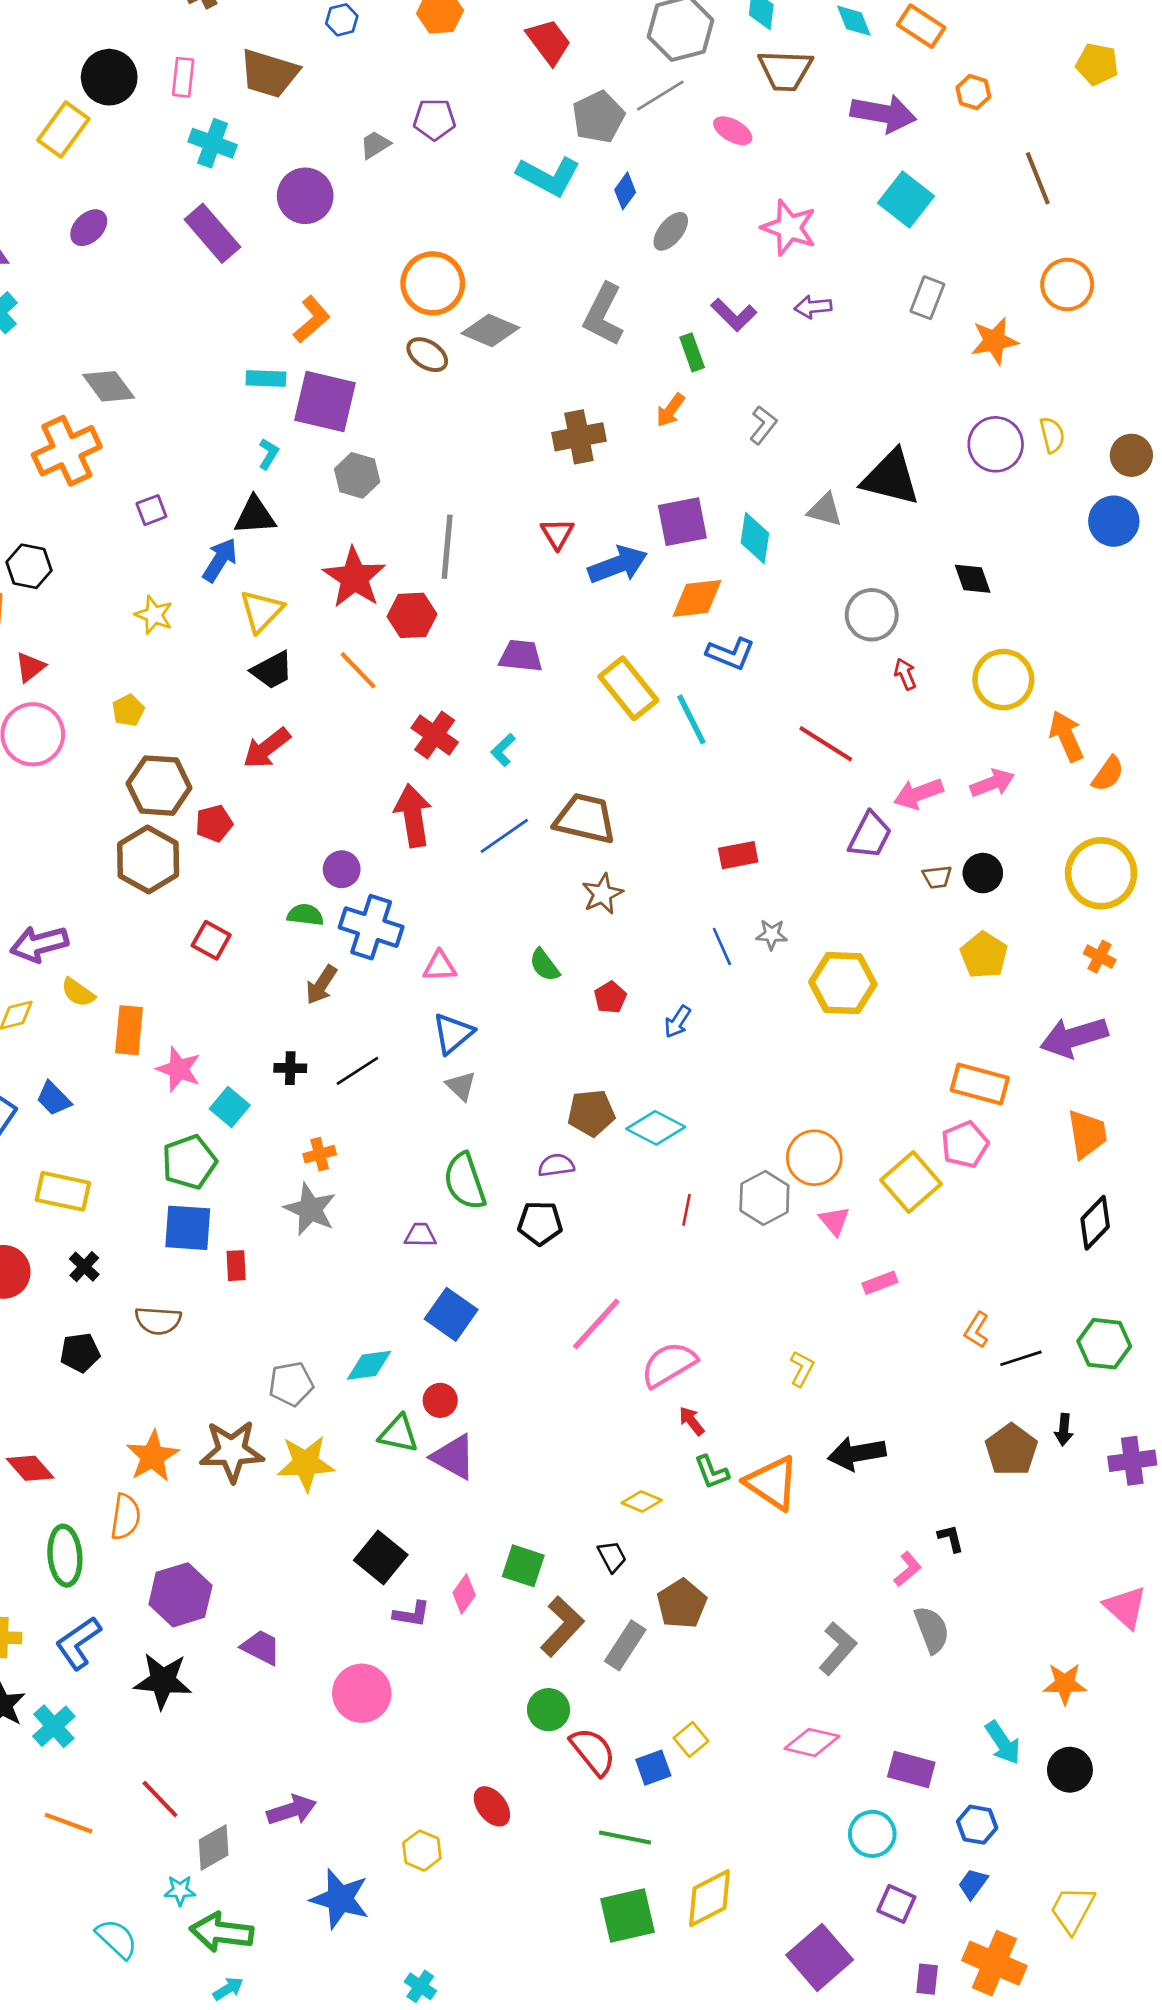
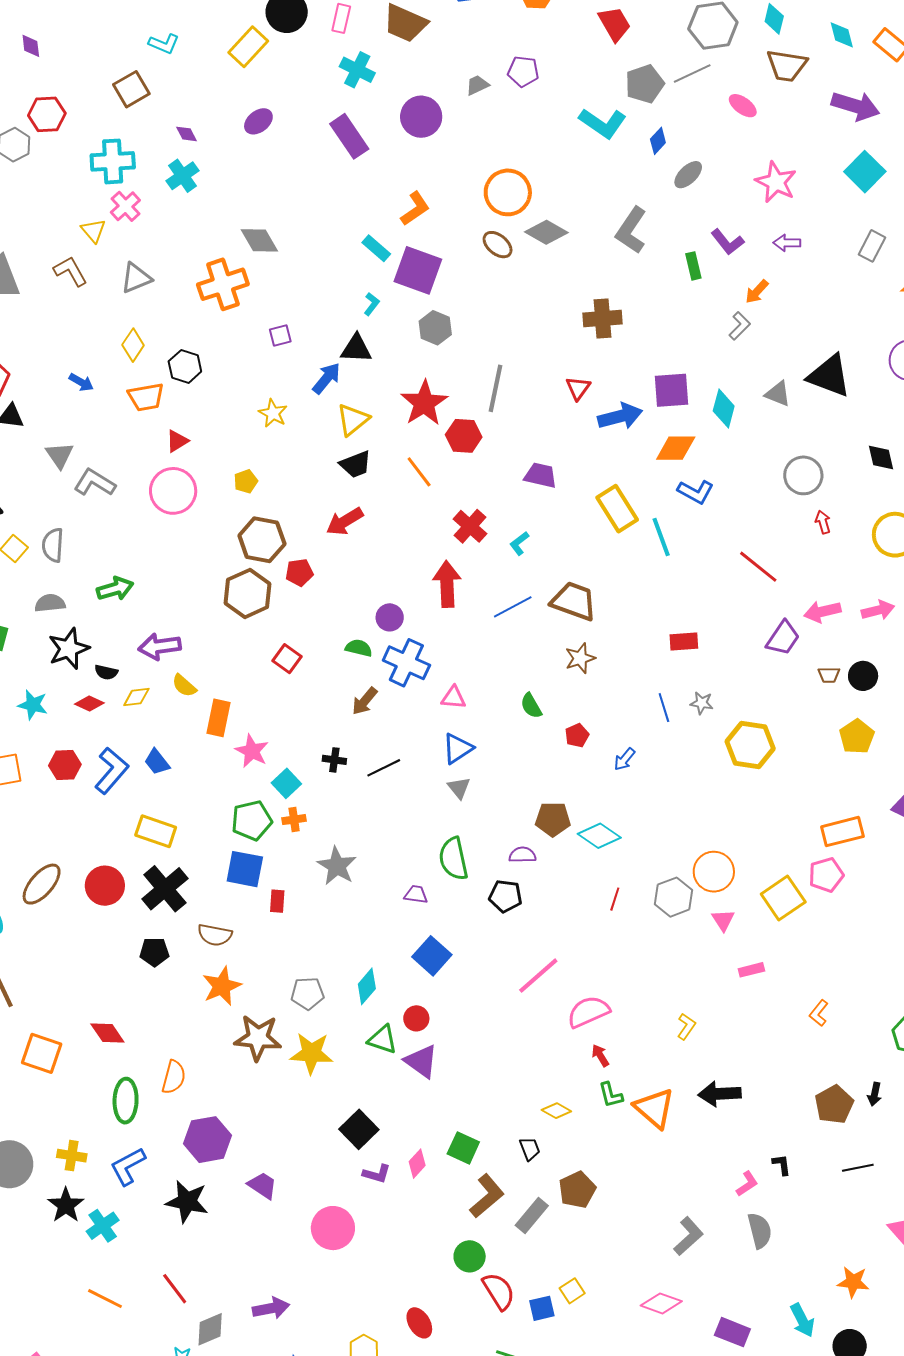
cyan rectangle: (266, 379) -> (376, 248), turned 32
orange arrow: (670, 410) -> (757, 292), moved
orange rectangle: (980, 1084) -> (842, 832), turned -36
orange cross: (320, 1154) -> (294, 820), moved
black cross: (84, 1267) -> (165, 889), size x2.0
black line: (1021, 1358) -> (858, 1168), moved
cyan diamond: (369, 1365) -> (367, 986), turned -48
orange star: (152, 1456) -> (222, 986), moved

